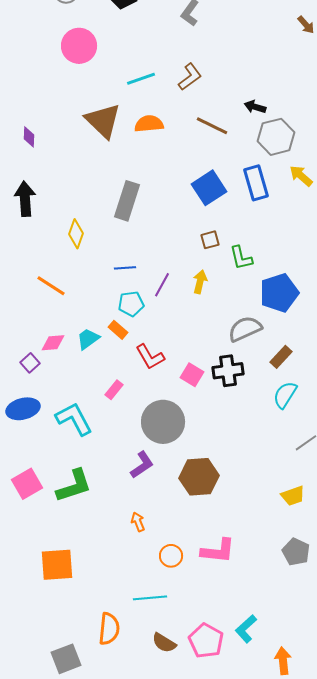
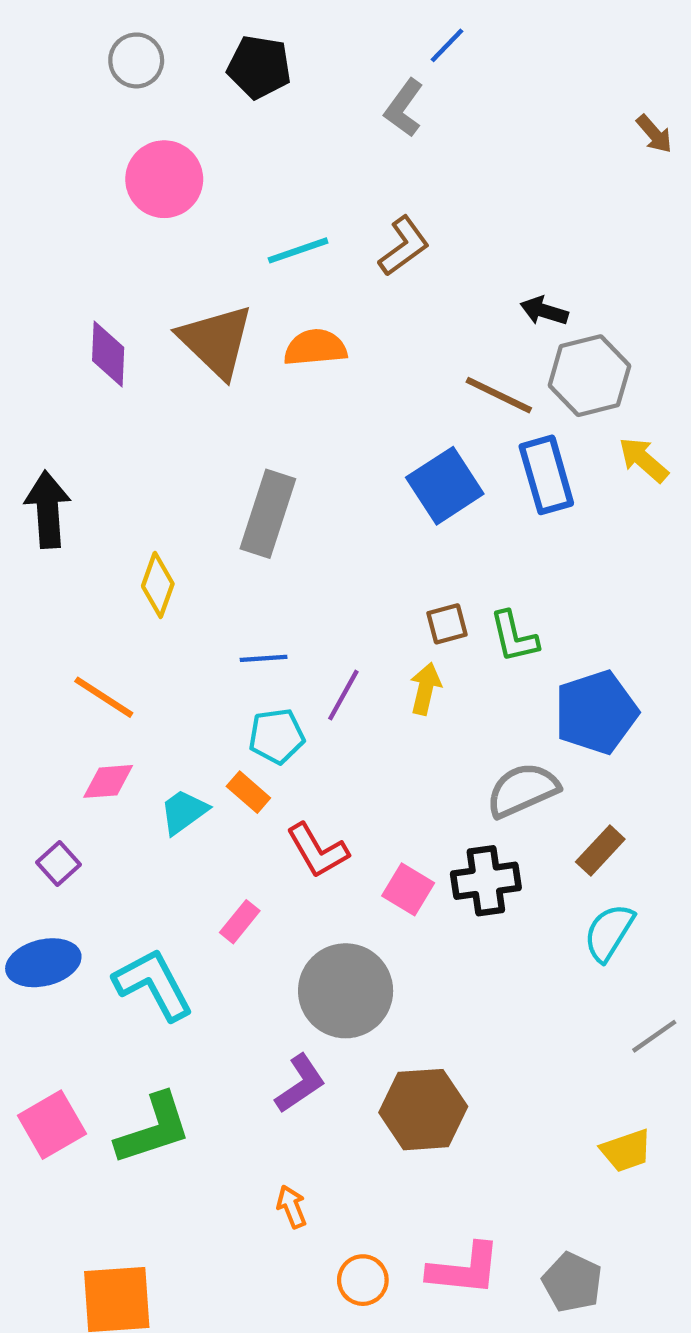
brown line: (212, 126) -> (499, 395), moved
purple diamond: (29, 137) -> (108, 354), moved, size x1.4
brown square: (210, 240) -> (447, 624), moved
pink diamond: (53, 343) -> (108, 781), moved
gray pentagon: (296, 552) -> (572, 1282), moved

